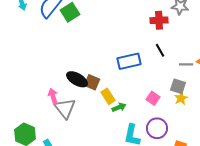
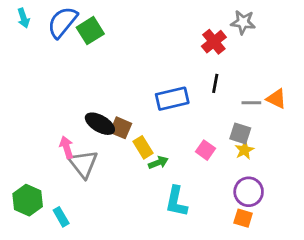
red cross: (159, 20) -> (214, 42), turned -36
black line: (160, 50) -> (215, 83), turned 40
purple circle: (157, 128) -> (249, 192), moved

